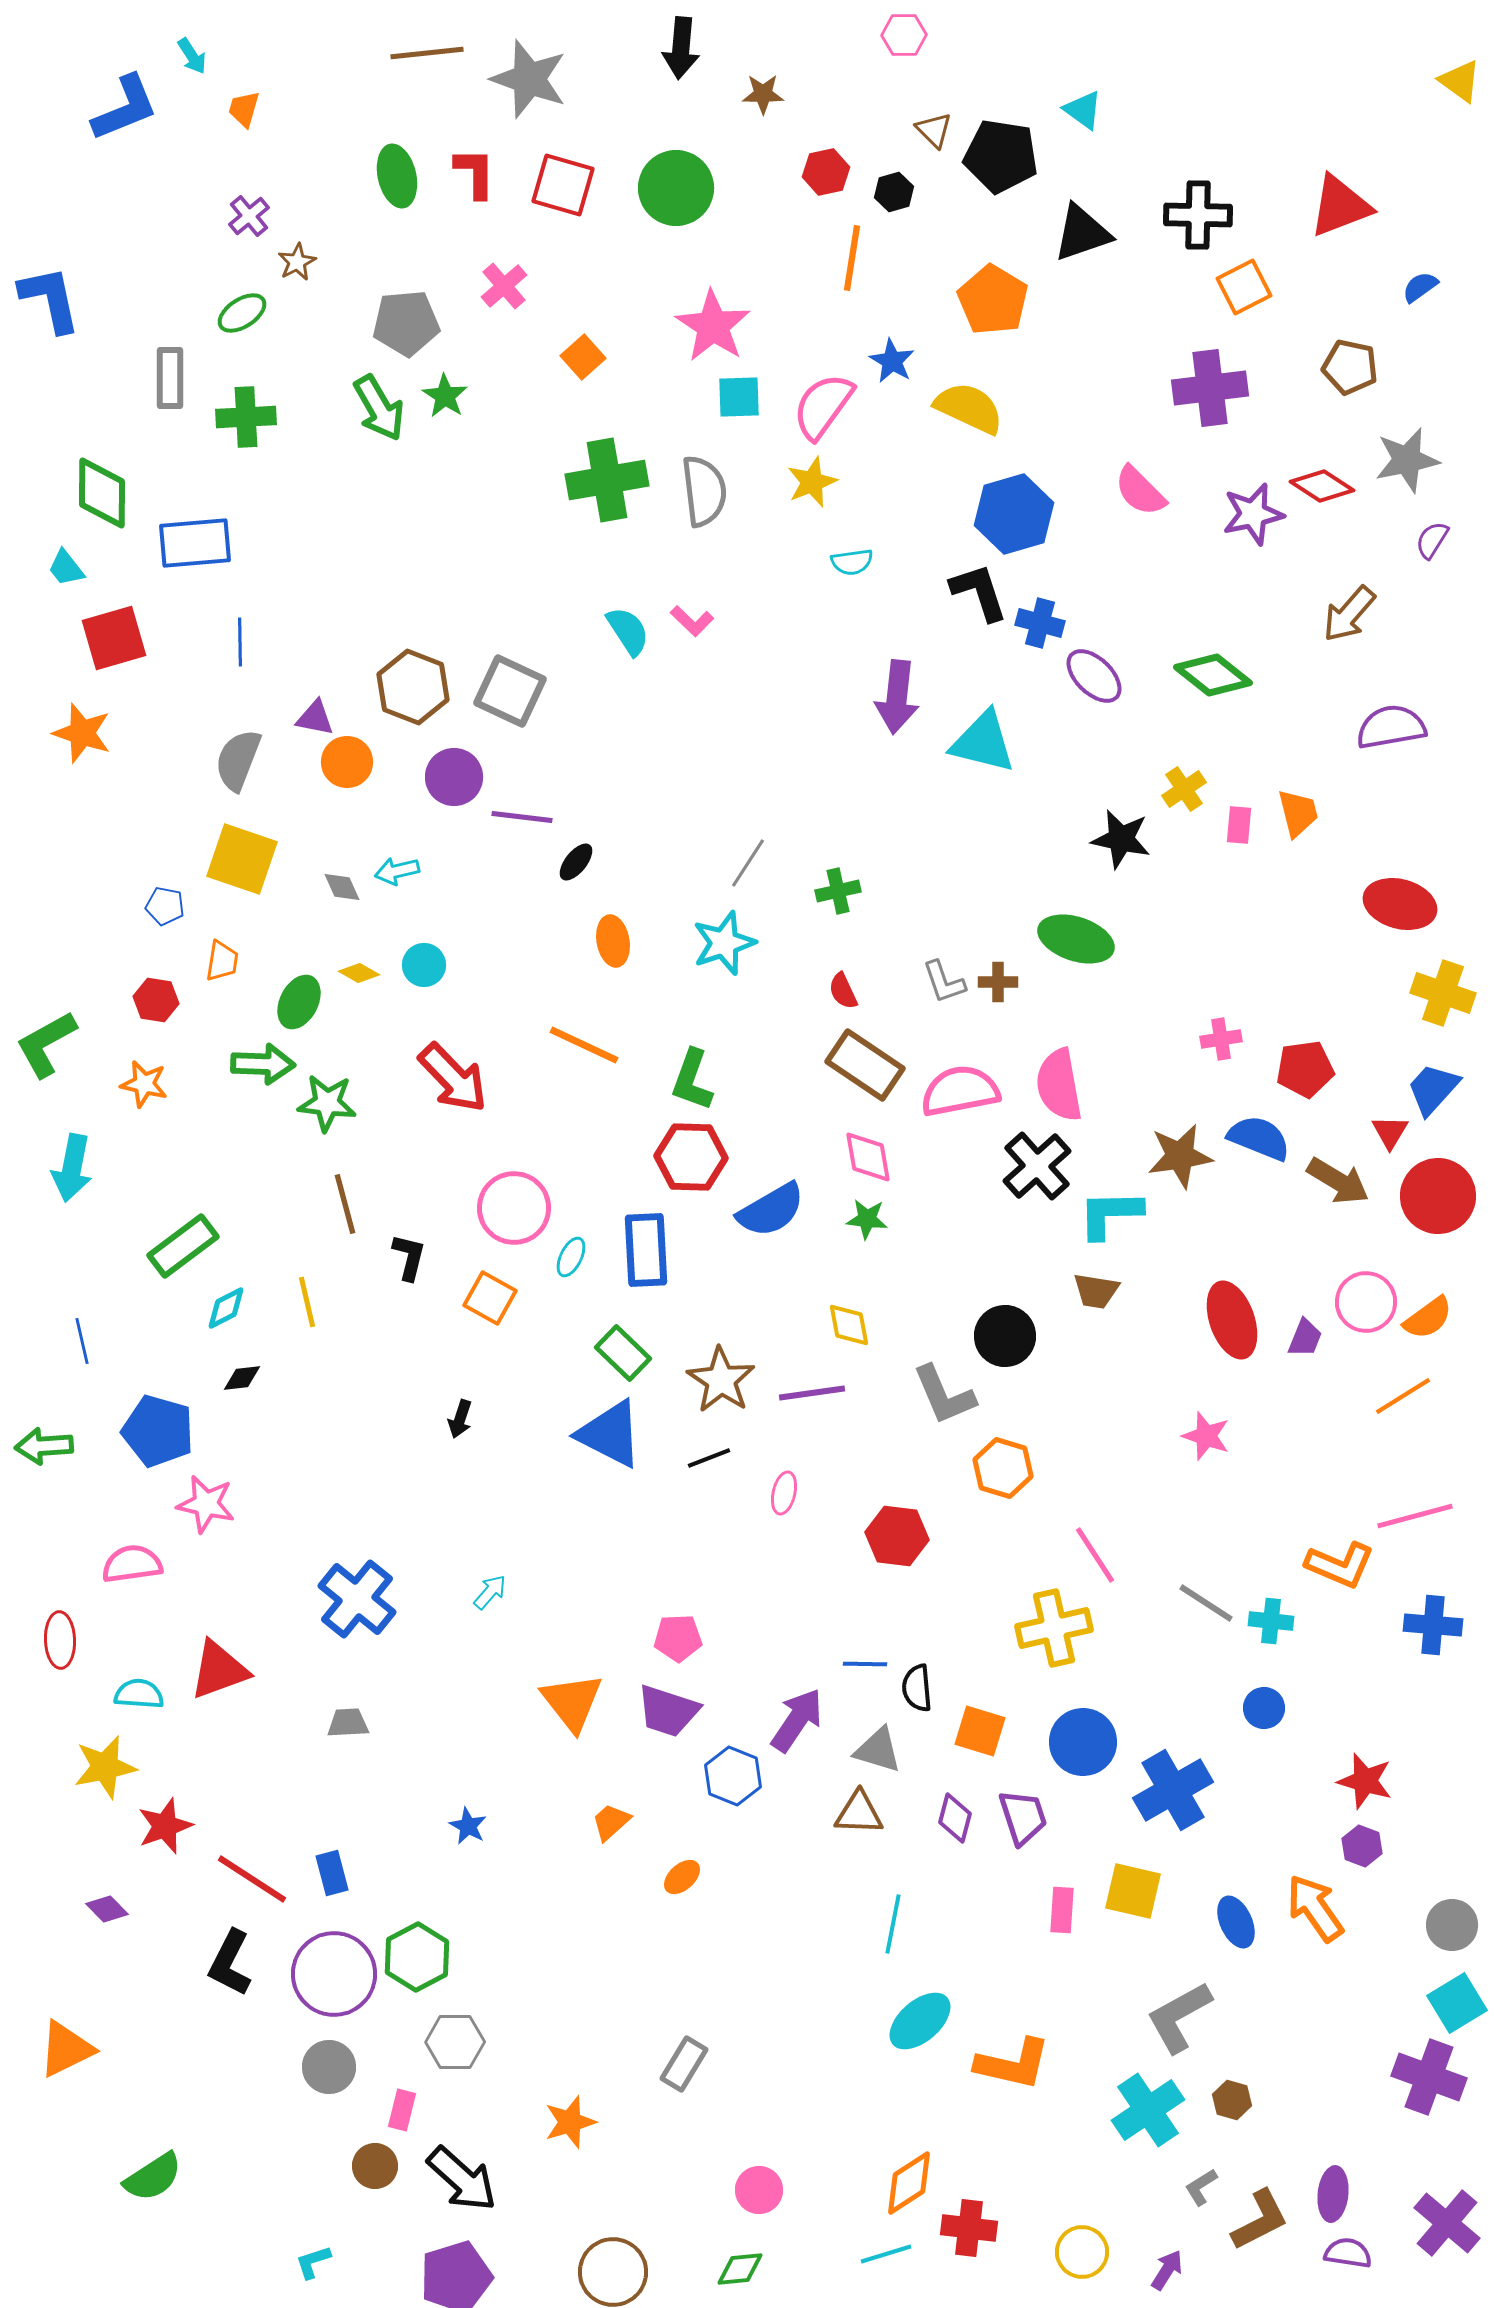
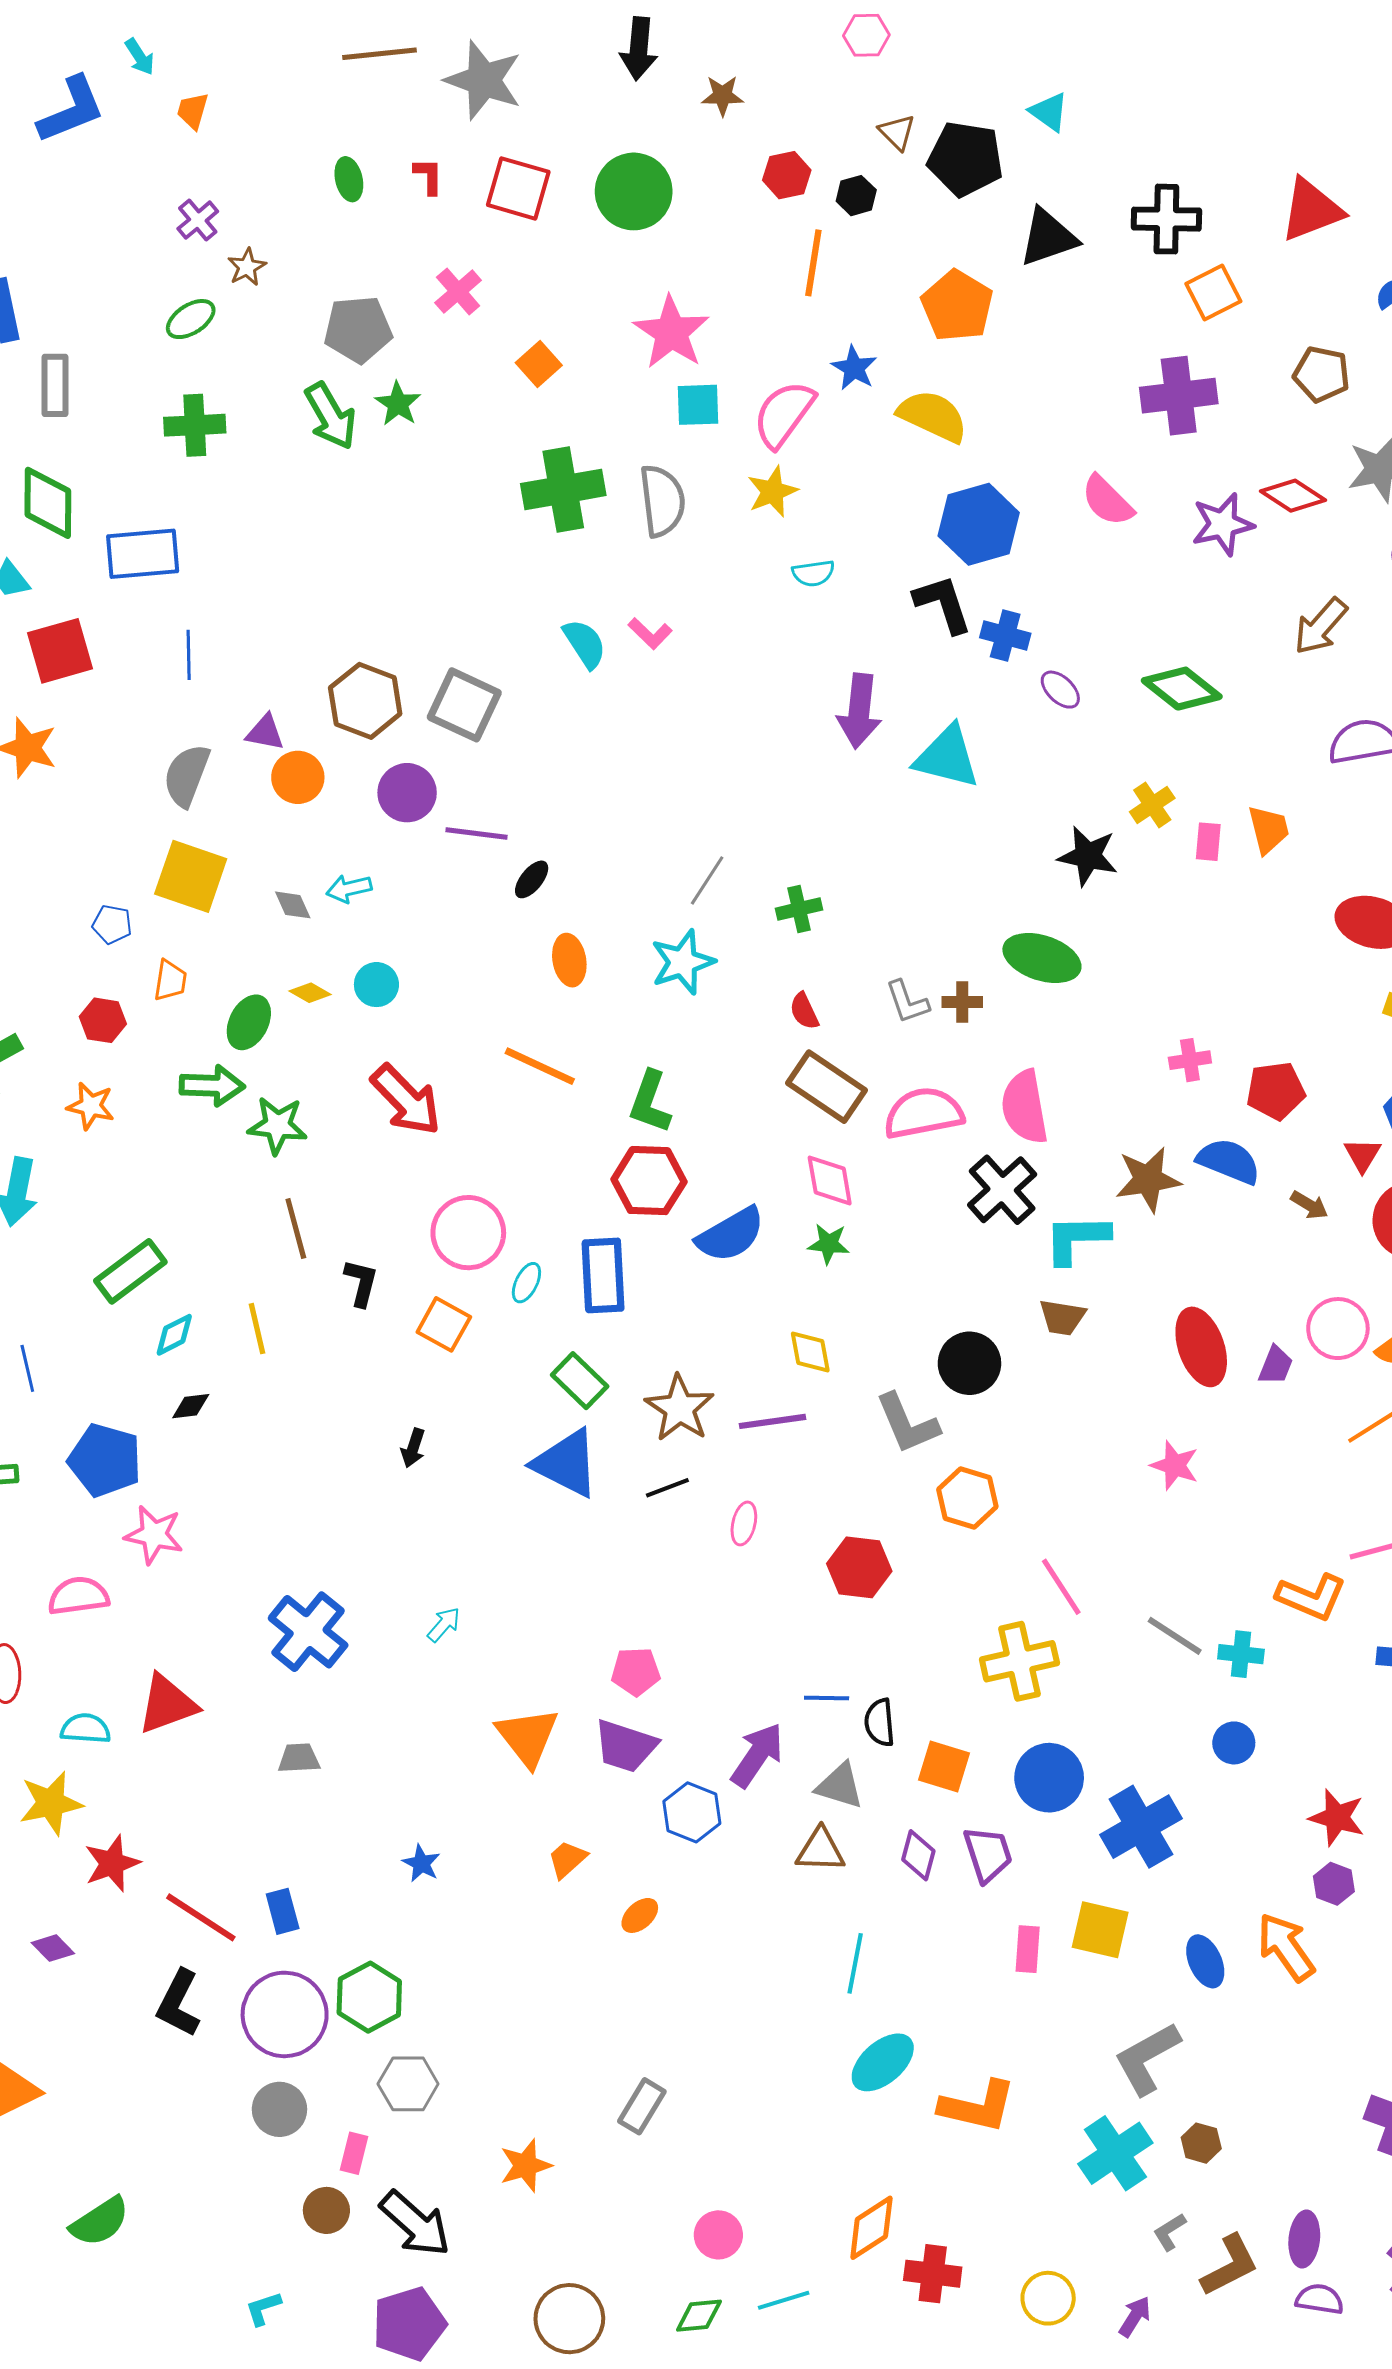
red L-shape: (475, 173) -> (428, 176), size x0.7
green ellipse: (397, 176) -> (349, 179), size x0.7
gray rectangle: (170, 378) -> (55, 385), moved
purple ellipse: (1094, 676) -> (1060, 690), size x0.7
brown arrow: (1338, 1181) -> (1309, 1205), size x0.6
cyan line: (886, 2254) -> (784, 2300), moved

